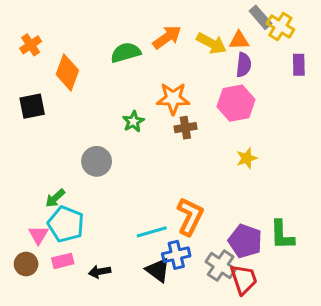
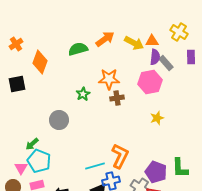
gray rectangle: (261, 17) -> (166, 63), moved

